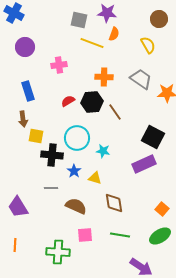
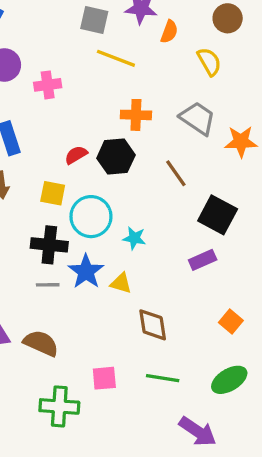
orange semicircle: (114, 34) -> (169, 32), moved
pink cross: (59, 65) -> (48, 85), moved
brown line: (115, 112) -> (176, 173), moved
yellow square: (36, 136) -> (53, 193), moved
purple rectangle: (144, 164) -> (203, 260), size x0.7
blue star: (74, 171) -> (86, 272), size x1.5
gray line: (51, 188) -> (48, 285), moved
brown semicircle: (76, 206) -> (41, 343), moved
orange square: (162, 209) -> (231, 322), moved

